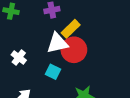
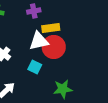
yellow rectangle: (71, 29) -> (51, 28), turned 36

